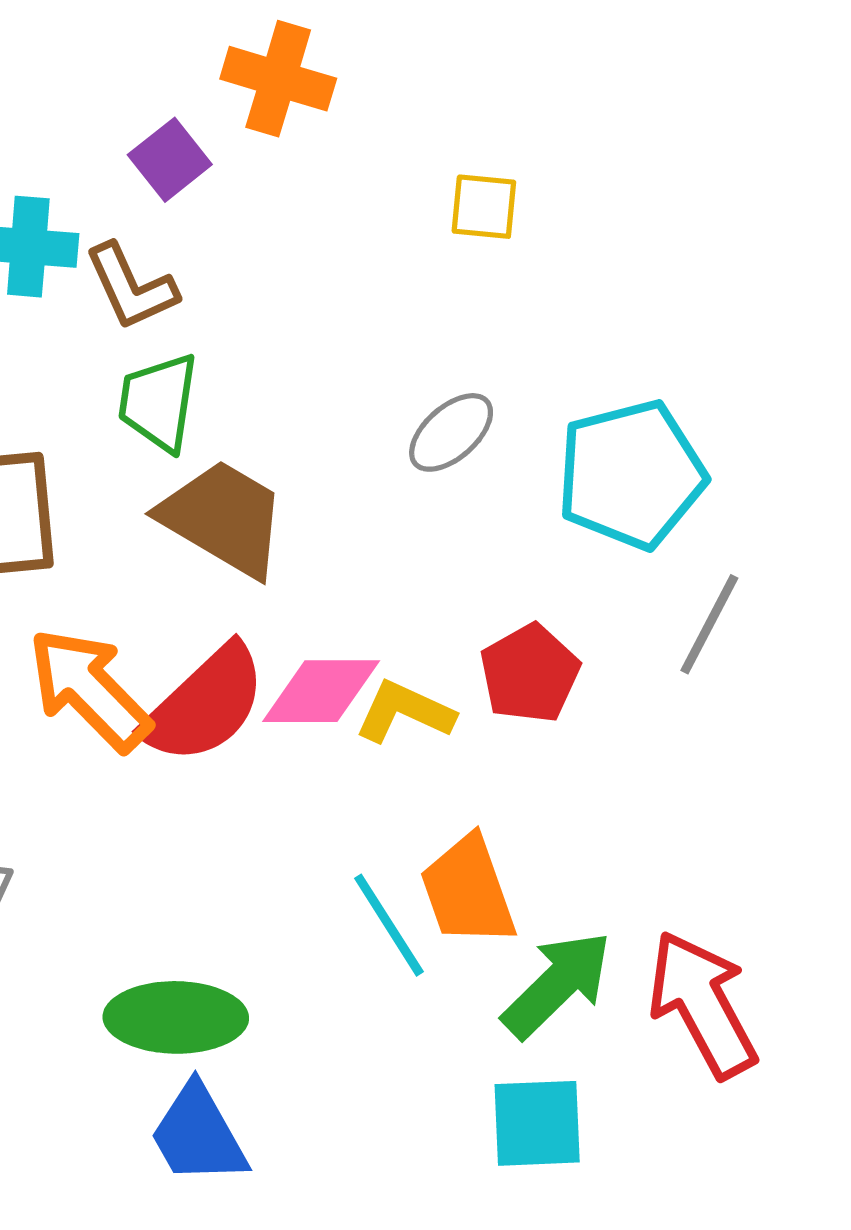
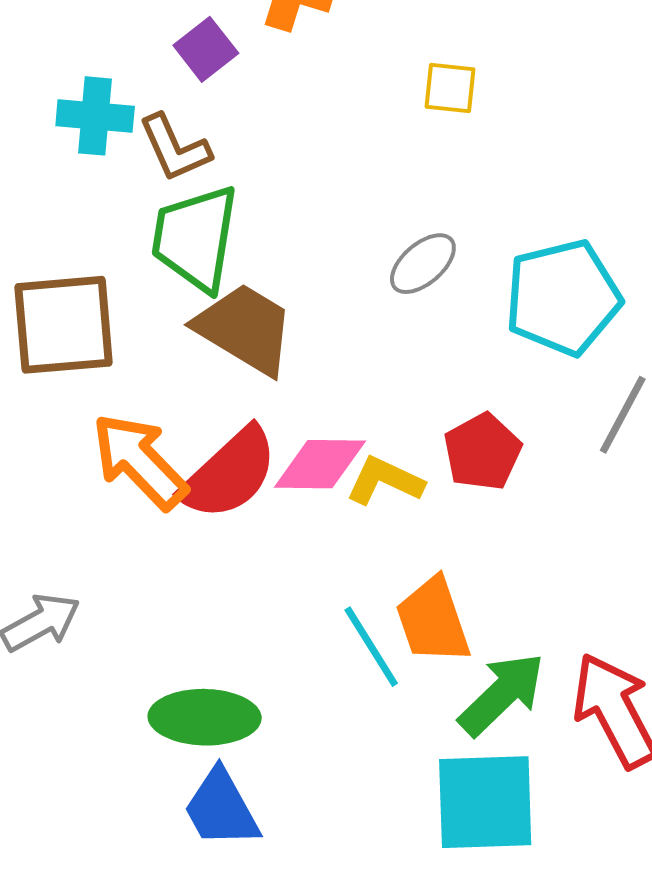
green trapezoid: (159, 402) -> (195, 238), size x1.4
cyan square: (537, 1123) -> (485, 802), size x1.4

